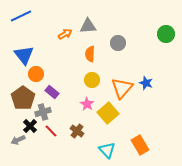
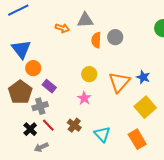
orange arrow: (65, 34) -> (62, 28), turned 48
orange semicircle: (90, 54) -> (96, 40), moved
yellow square: (108, 113) -> (145, 107), moved
black cross: (30, 126) -> (30, 129), moved
gray arrow: (18, 140) -> (41, 147), moved
cyan triangle: (107, 150) -> (102, 134), moved

